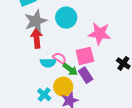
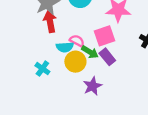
yellow circle: (63, 87) -> (75, 62), moved
cyan cross: (44, 95) -> (42, 69), moved

